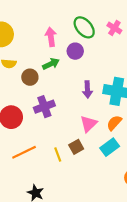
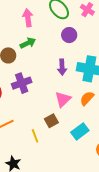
purple circle: (75, 51) -> (69, 35), moved
cyan rectangle: (110, 147) -> (80, 131), moved
yellow line: (58, 155) -> (35, 136), moved

